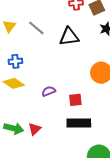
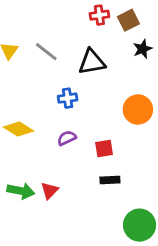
blue cross: (15, 61) -> (68, 98), moved
black rectangle: (79, 123) -> (110, 180), size x0.6

